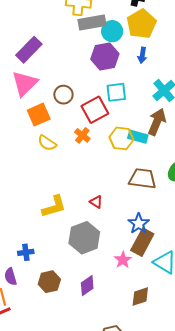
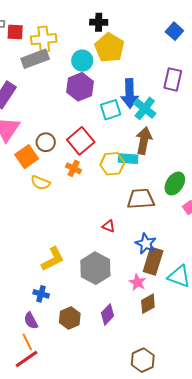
gray rectangle: (92, 23) -> (35, 59), moved
blue arrow: (142, 55) -> (130, 93), moved, size x1.8
cyan square: (116, 92) -> (111, 110), moved
brown circle: (63, 95) -> (46, 142), moved
red triangle: (96, 202) -> (109, 226), moved
yellow L-shape: (54, 206) -> (53, 259), moved
blue cross: (26, 252) -> (41, 294), turned 35
brown diamond: (140, 297) -> (148, 304), moved

